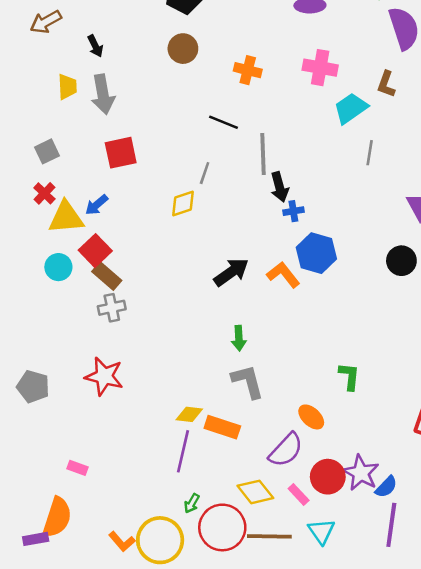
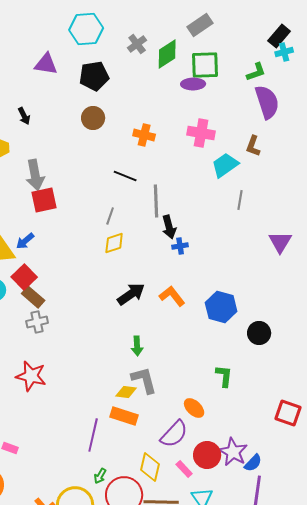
gray arrow: (103, 94) -> (35, 175), moved
yellow diamond: (183, 204) -> (114, 243), moved
blue hexagon: (316, 253) -> (221, 307), moved
black circle: (401, 261) -> (259, 333), moved
yellow diamond: (189, 414) -> (126, 392), moved
yellow diamond: (255, 492) -> (150, 467), turned 52

